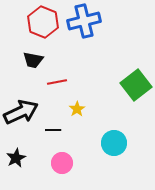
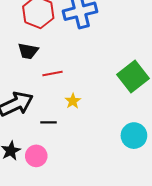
cyan circle: (114, 143) -> (134, 136), moved
pink circle: (62, 163) -> (36, 156), moved

